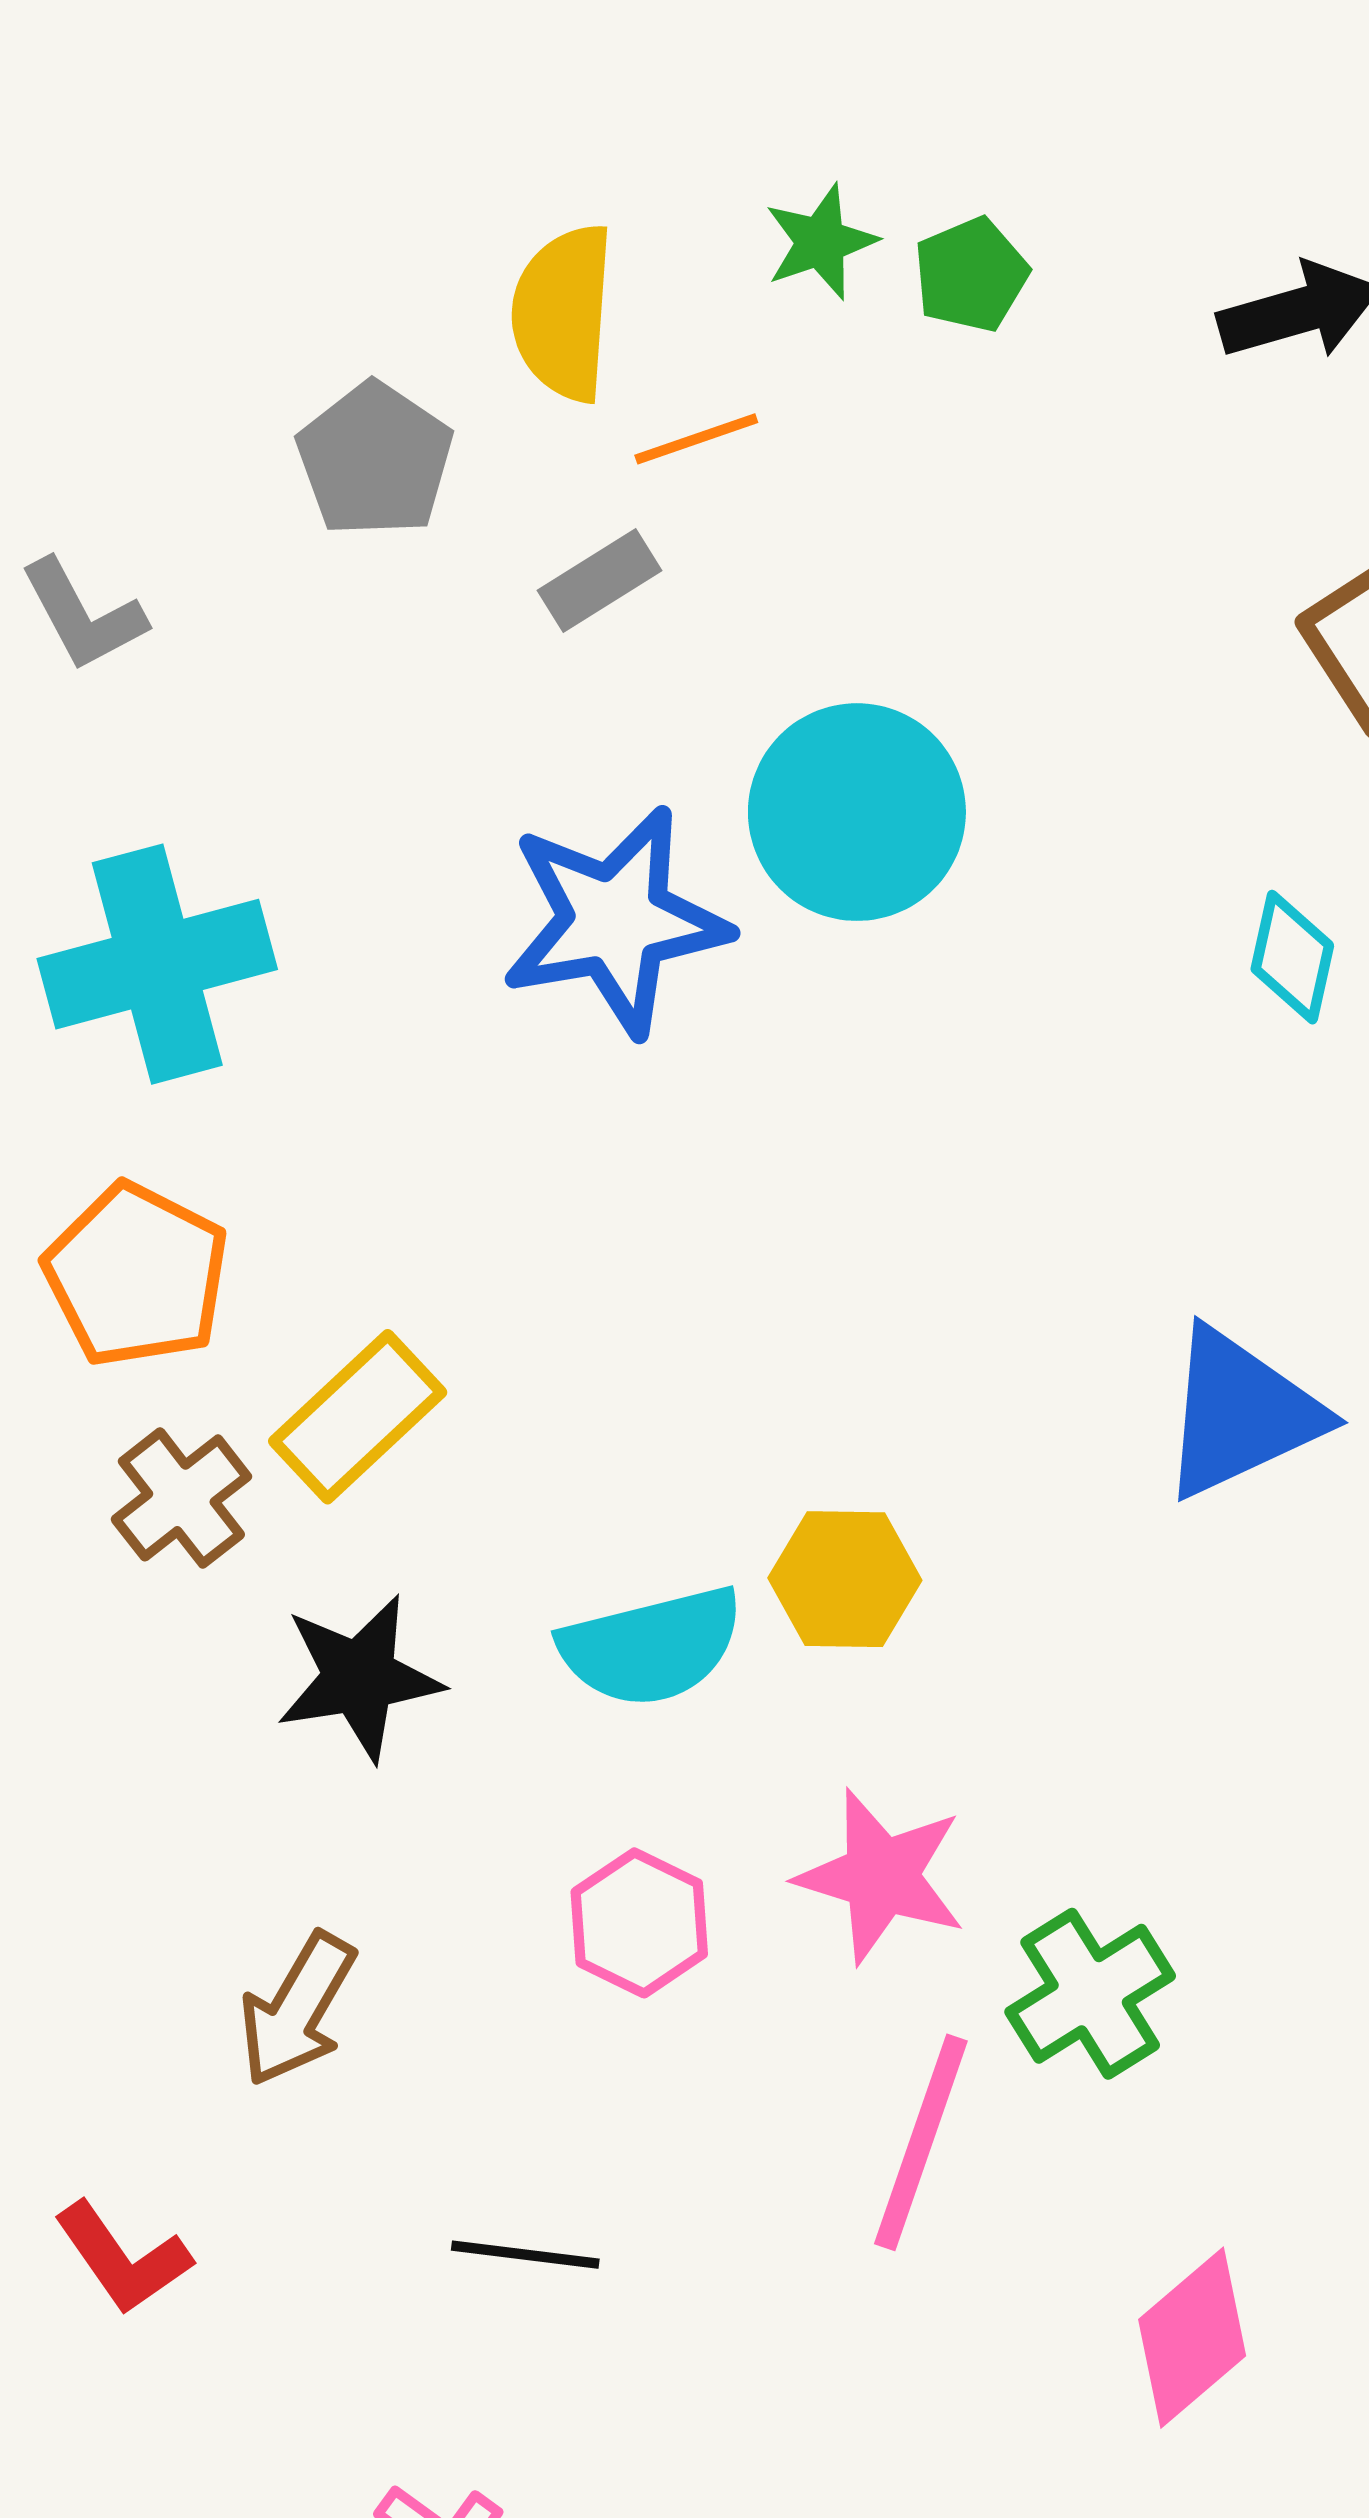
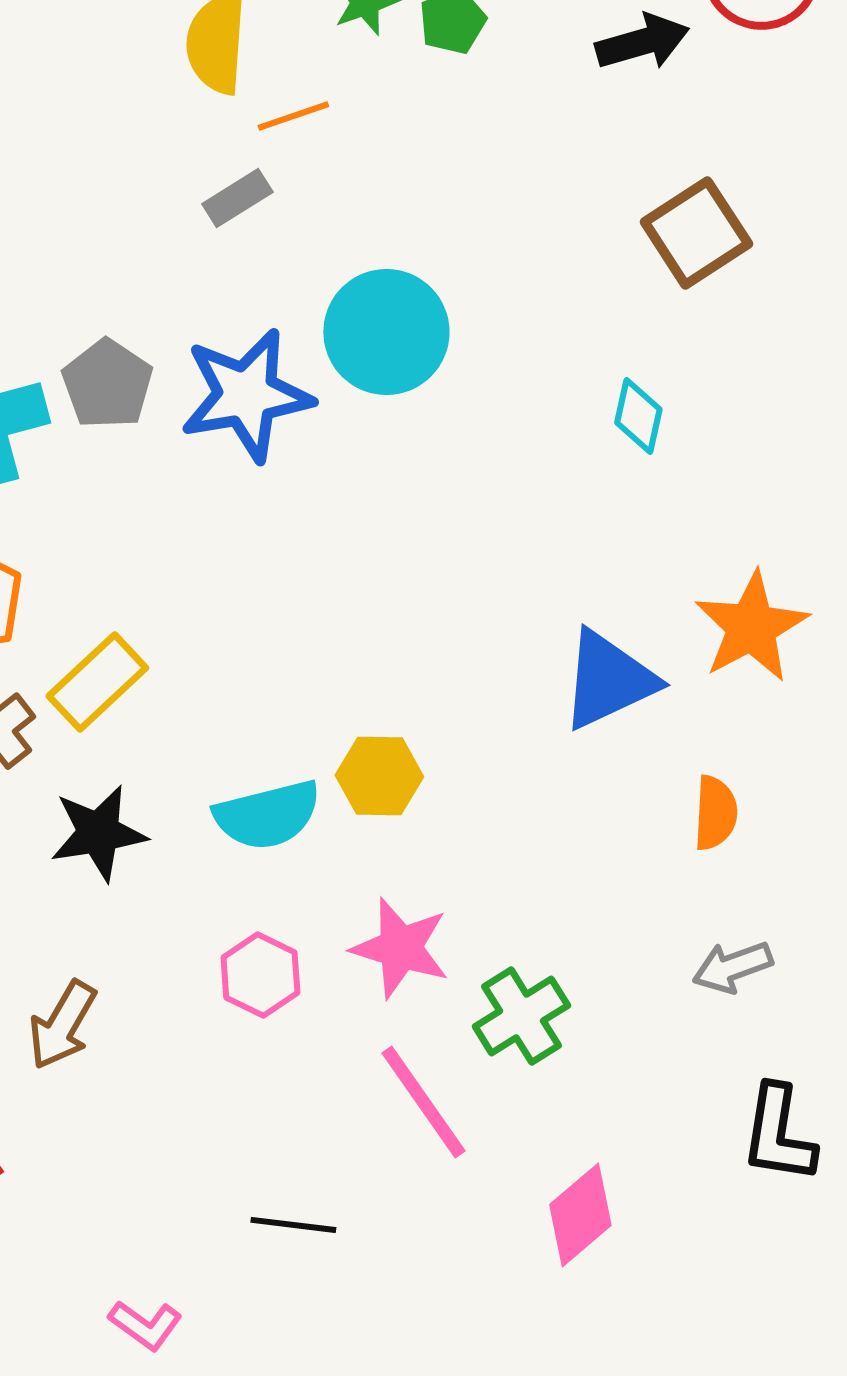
gray pentagon: (375, 460) -> (107, 384), moved
pink line: (921, 2142) -> (423, 1102), turned -54
black line: (525, 2255) -> (293, 1225), moved

